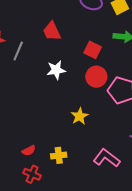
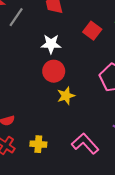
red circle: (96, 77) -> (54, 71), moved
yellow cross: (59, 155) -> (38, 144), moved

